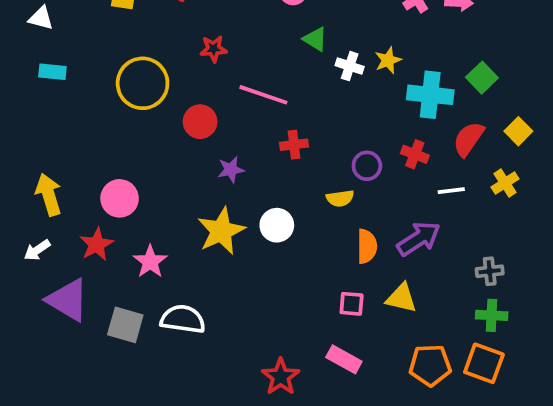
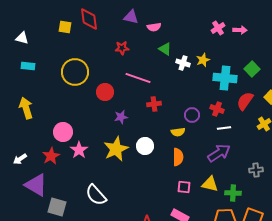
red star: (214, 49) -> (122, 48), moved
white line: (451, 191) -> (224, 128), moved
yellow arrow: (49, 195) -> (26, 108), moved
orange semicircle: (367, 246) -> (178, 157), moved
pink star: (150, 262) -> (79, 150), moved
green cross: (492, 315) -> (233, 193), moved
white semicircle: (183, 319) -> (96, 195), turned -140
gray square: (125, 325) -> (57, 207), moved

